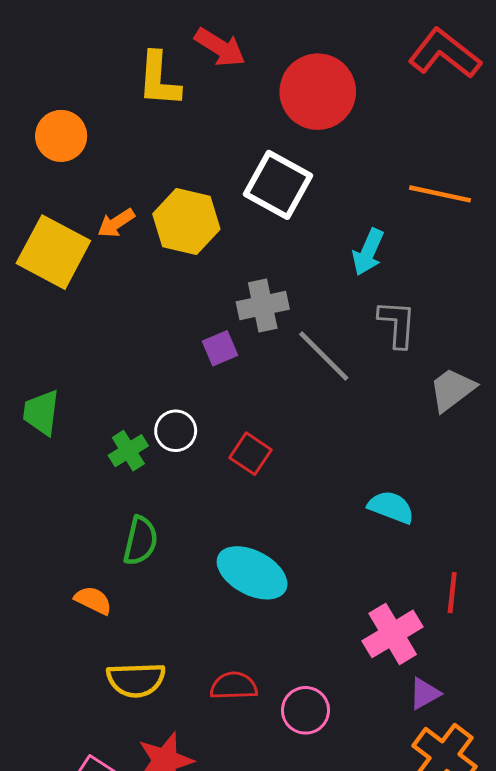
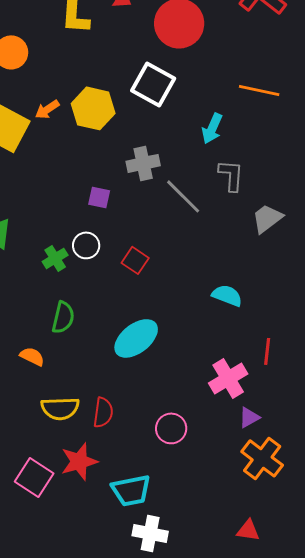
purple square: (220, 348) -> (99, 197), moved, turned 35
cyan ellipse: (252, 573) -> (136, 338), turned -66
red semicircle: (234, 686) -> (103, 412), moved, turned 100

